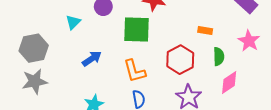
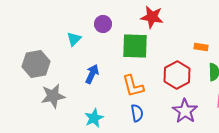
blue arrow: (92, 59) -> (92, 74), turned -30
gray star: (35, 81) -> (53, 96), moved

